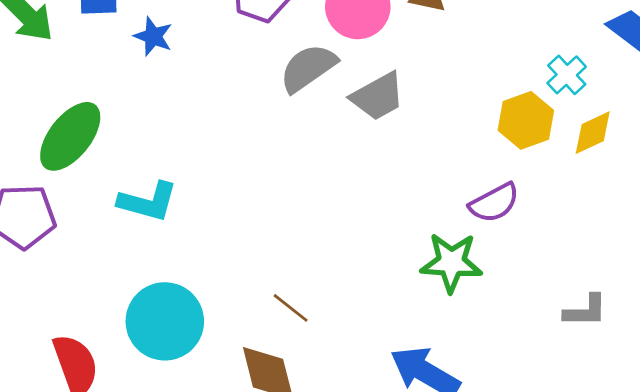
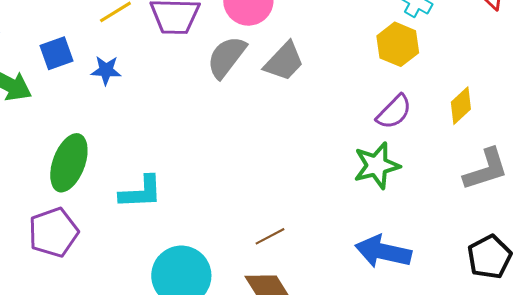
yellow diamond: (593, 133) -> (461, 106), moved
brown line: (291, 308) -> (270, 236), turned -48
gray L-shape: (585, 311) -> (486, 169), size x1.4

